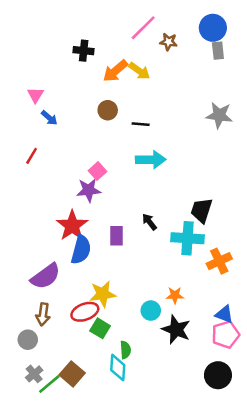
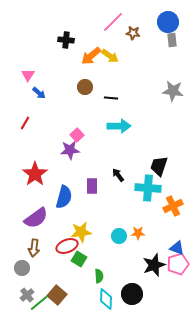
red star: (72, 226) -> (35, 174), moved
cyan circle: (151, 311) -> (119, 236), moved
black star: (176, 330) -> (154, 265), moved, turned 30
cyan diamond: (118, 368) -> (106, 299), moved
black circle: (218, 375) -> (132, 294), moved

